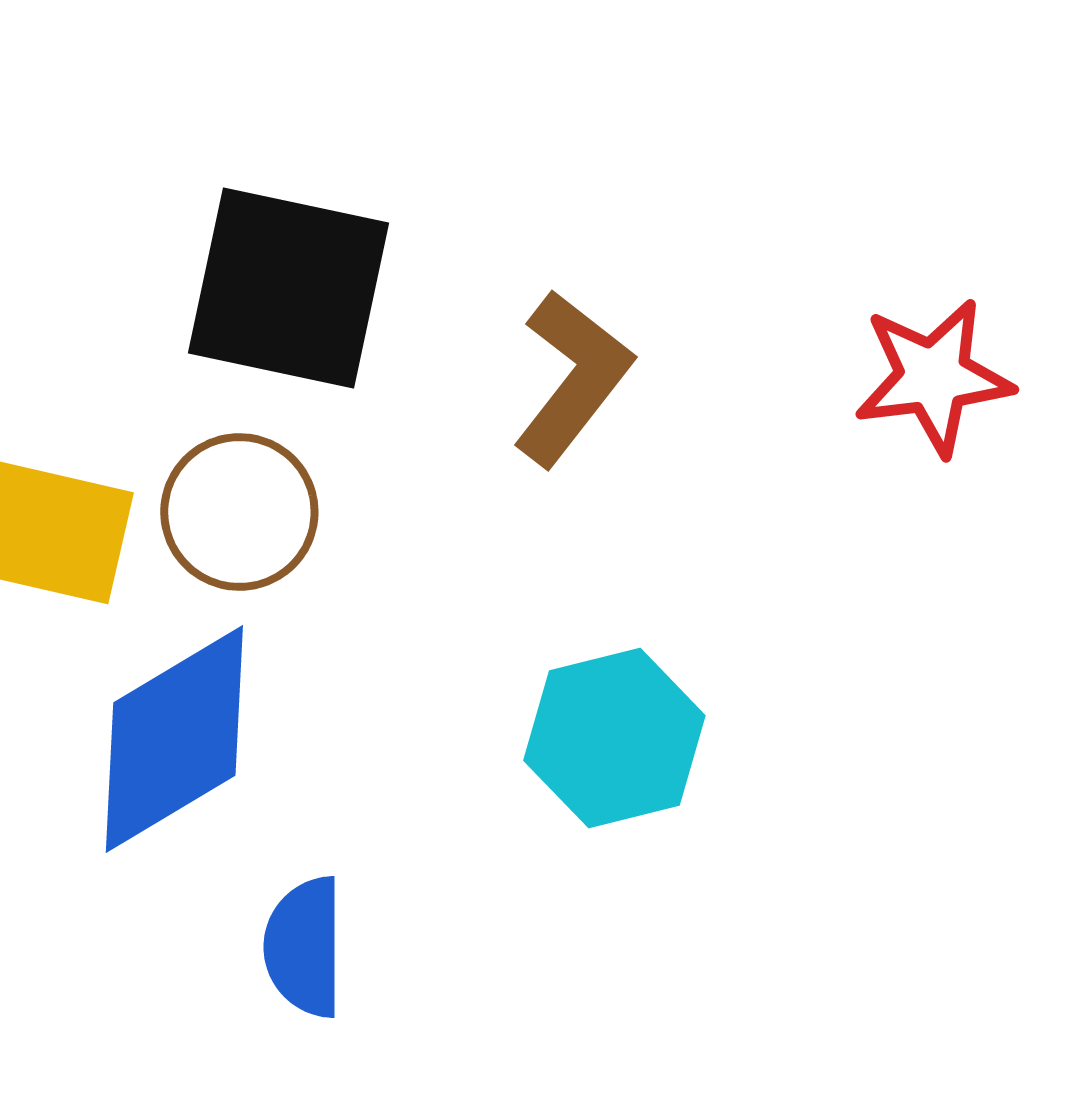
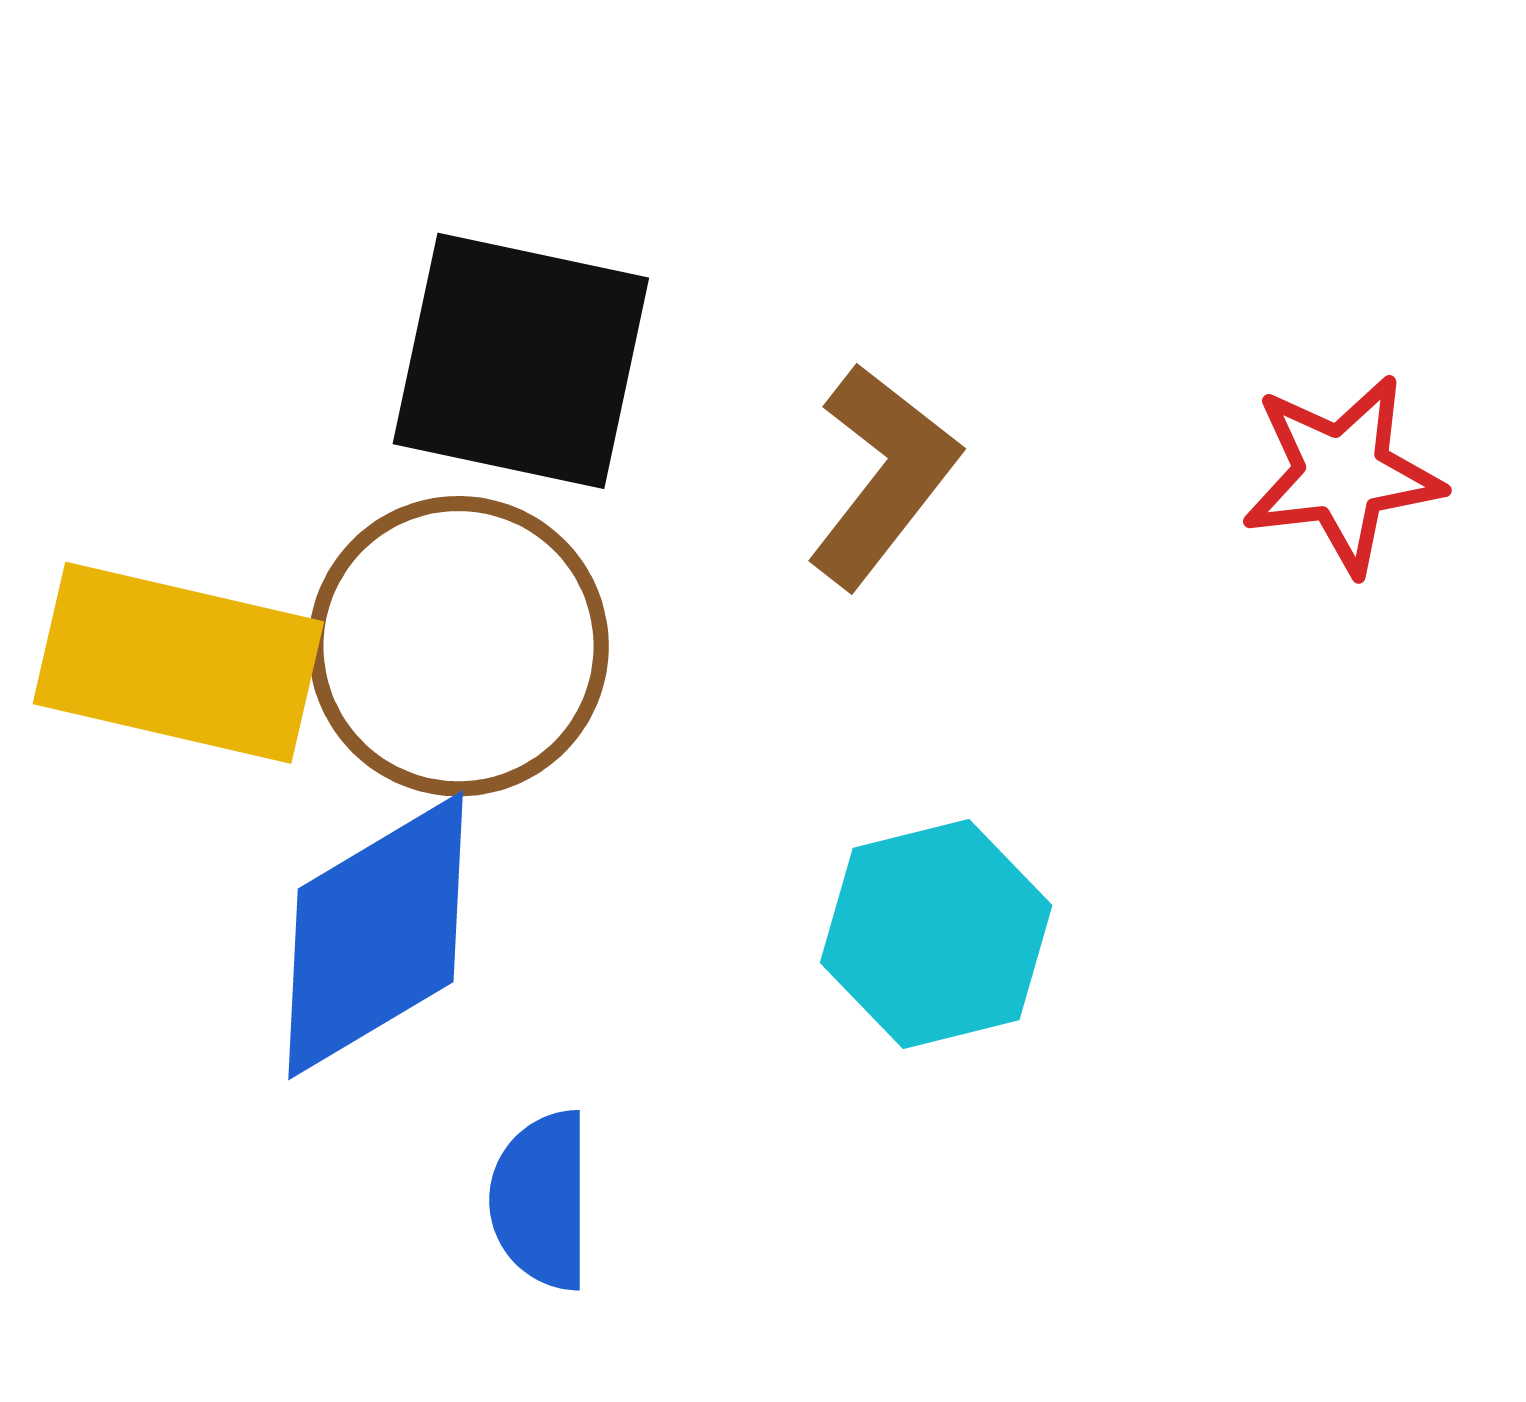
brown circle: (239, 512) -> (458, 646), size x1.5

